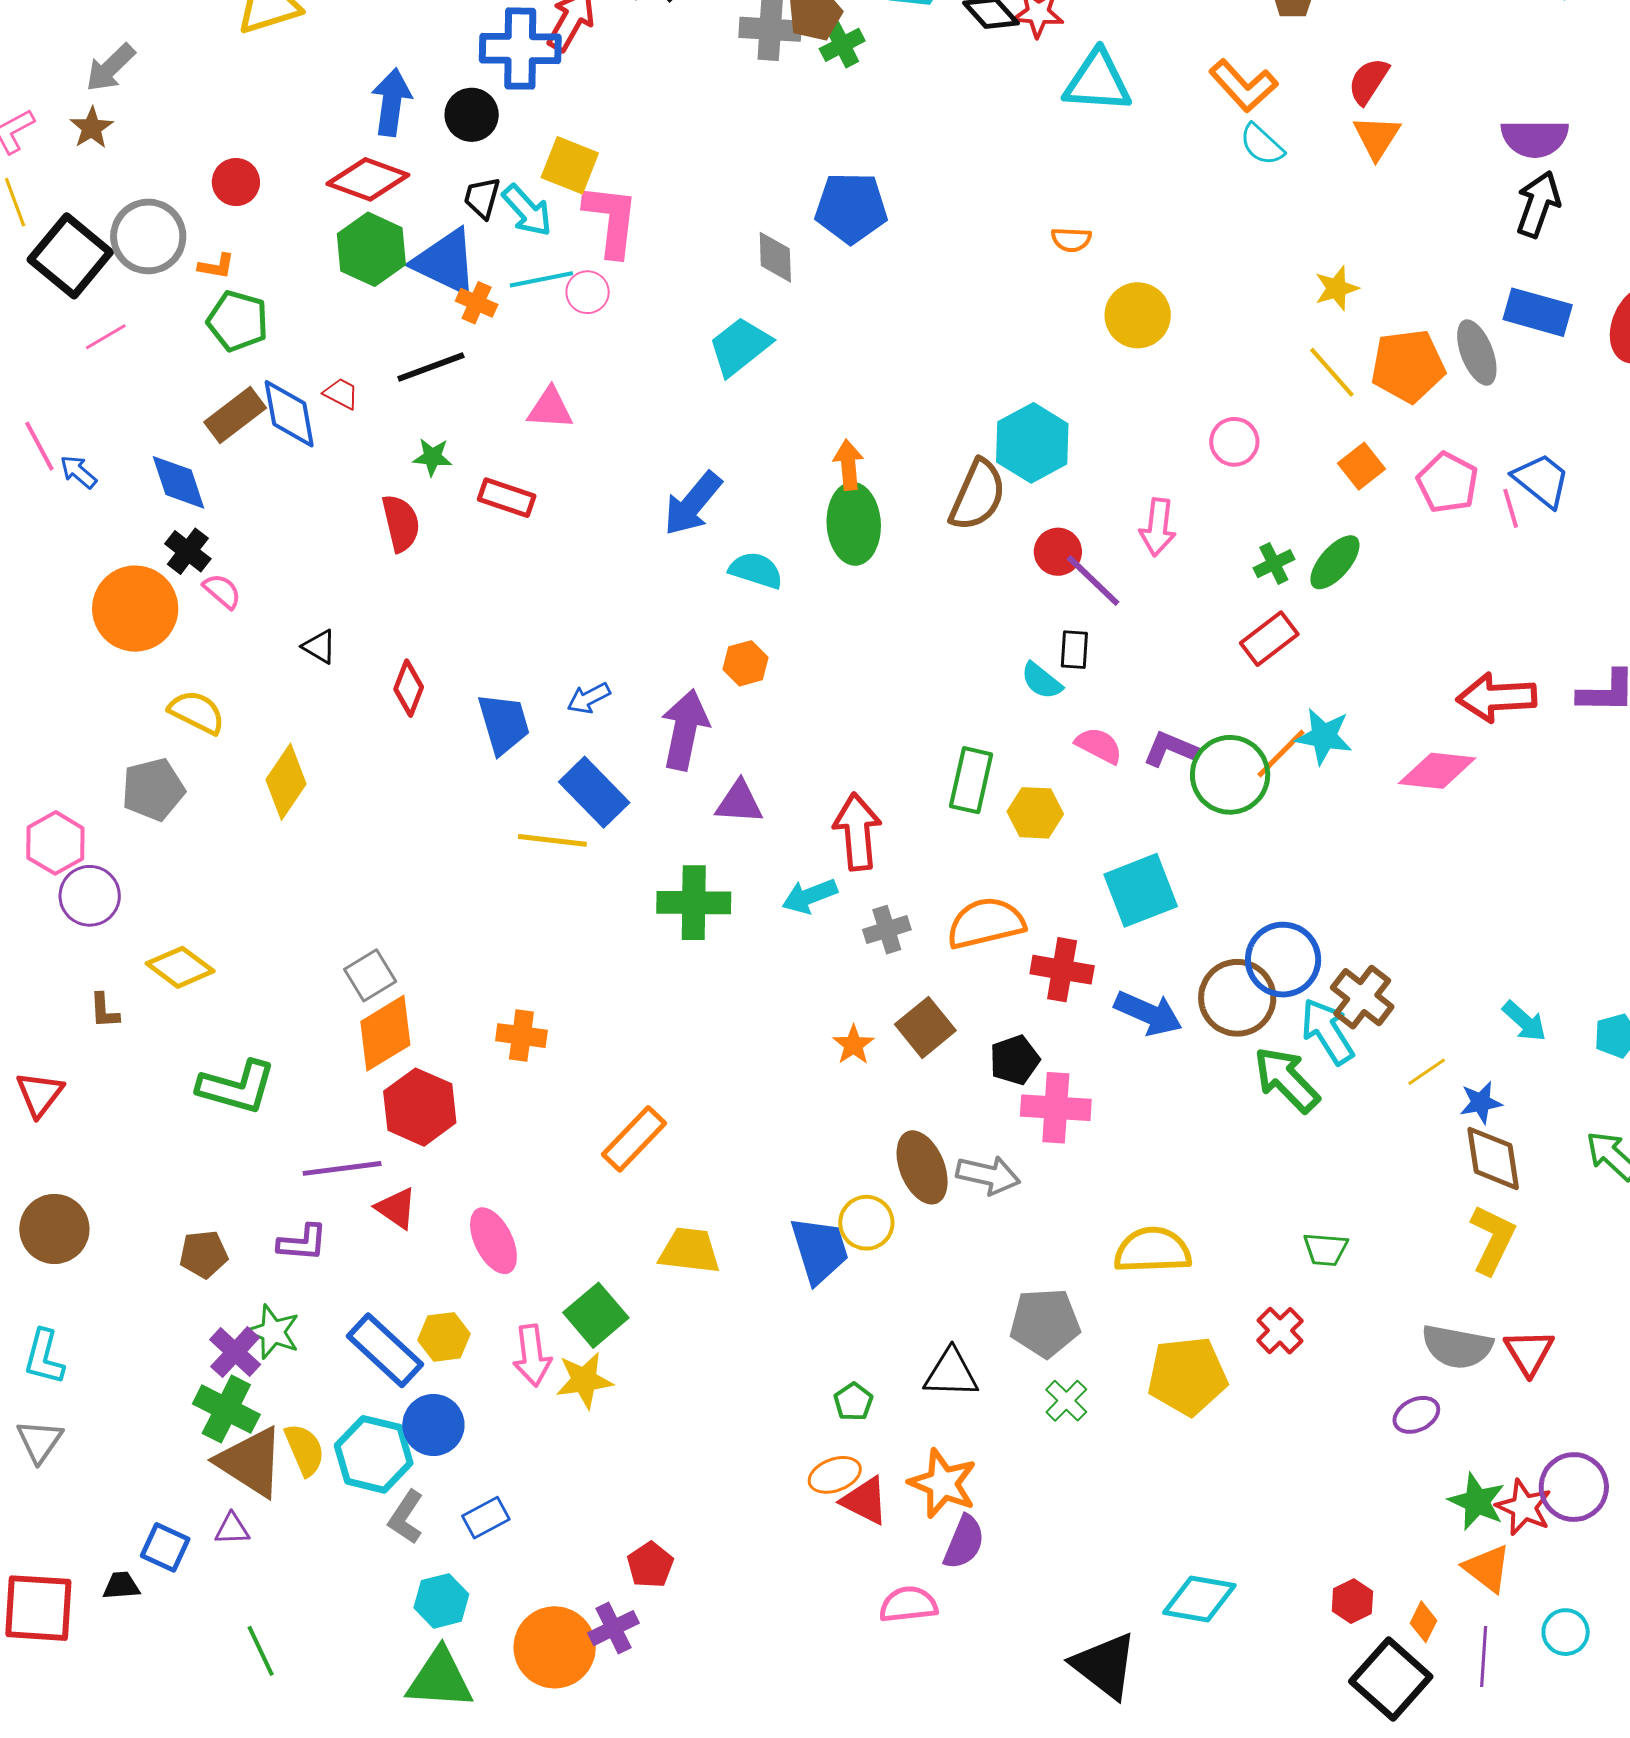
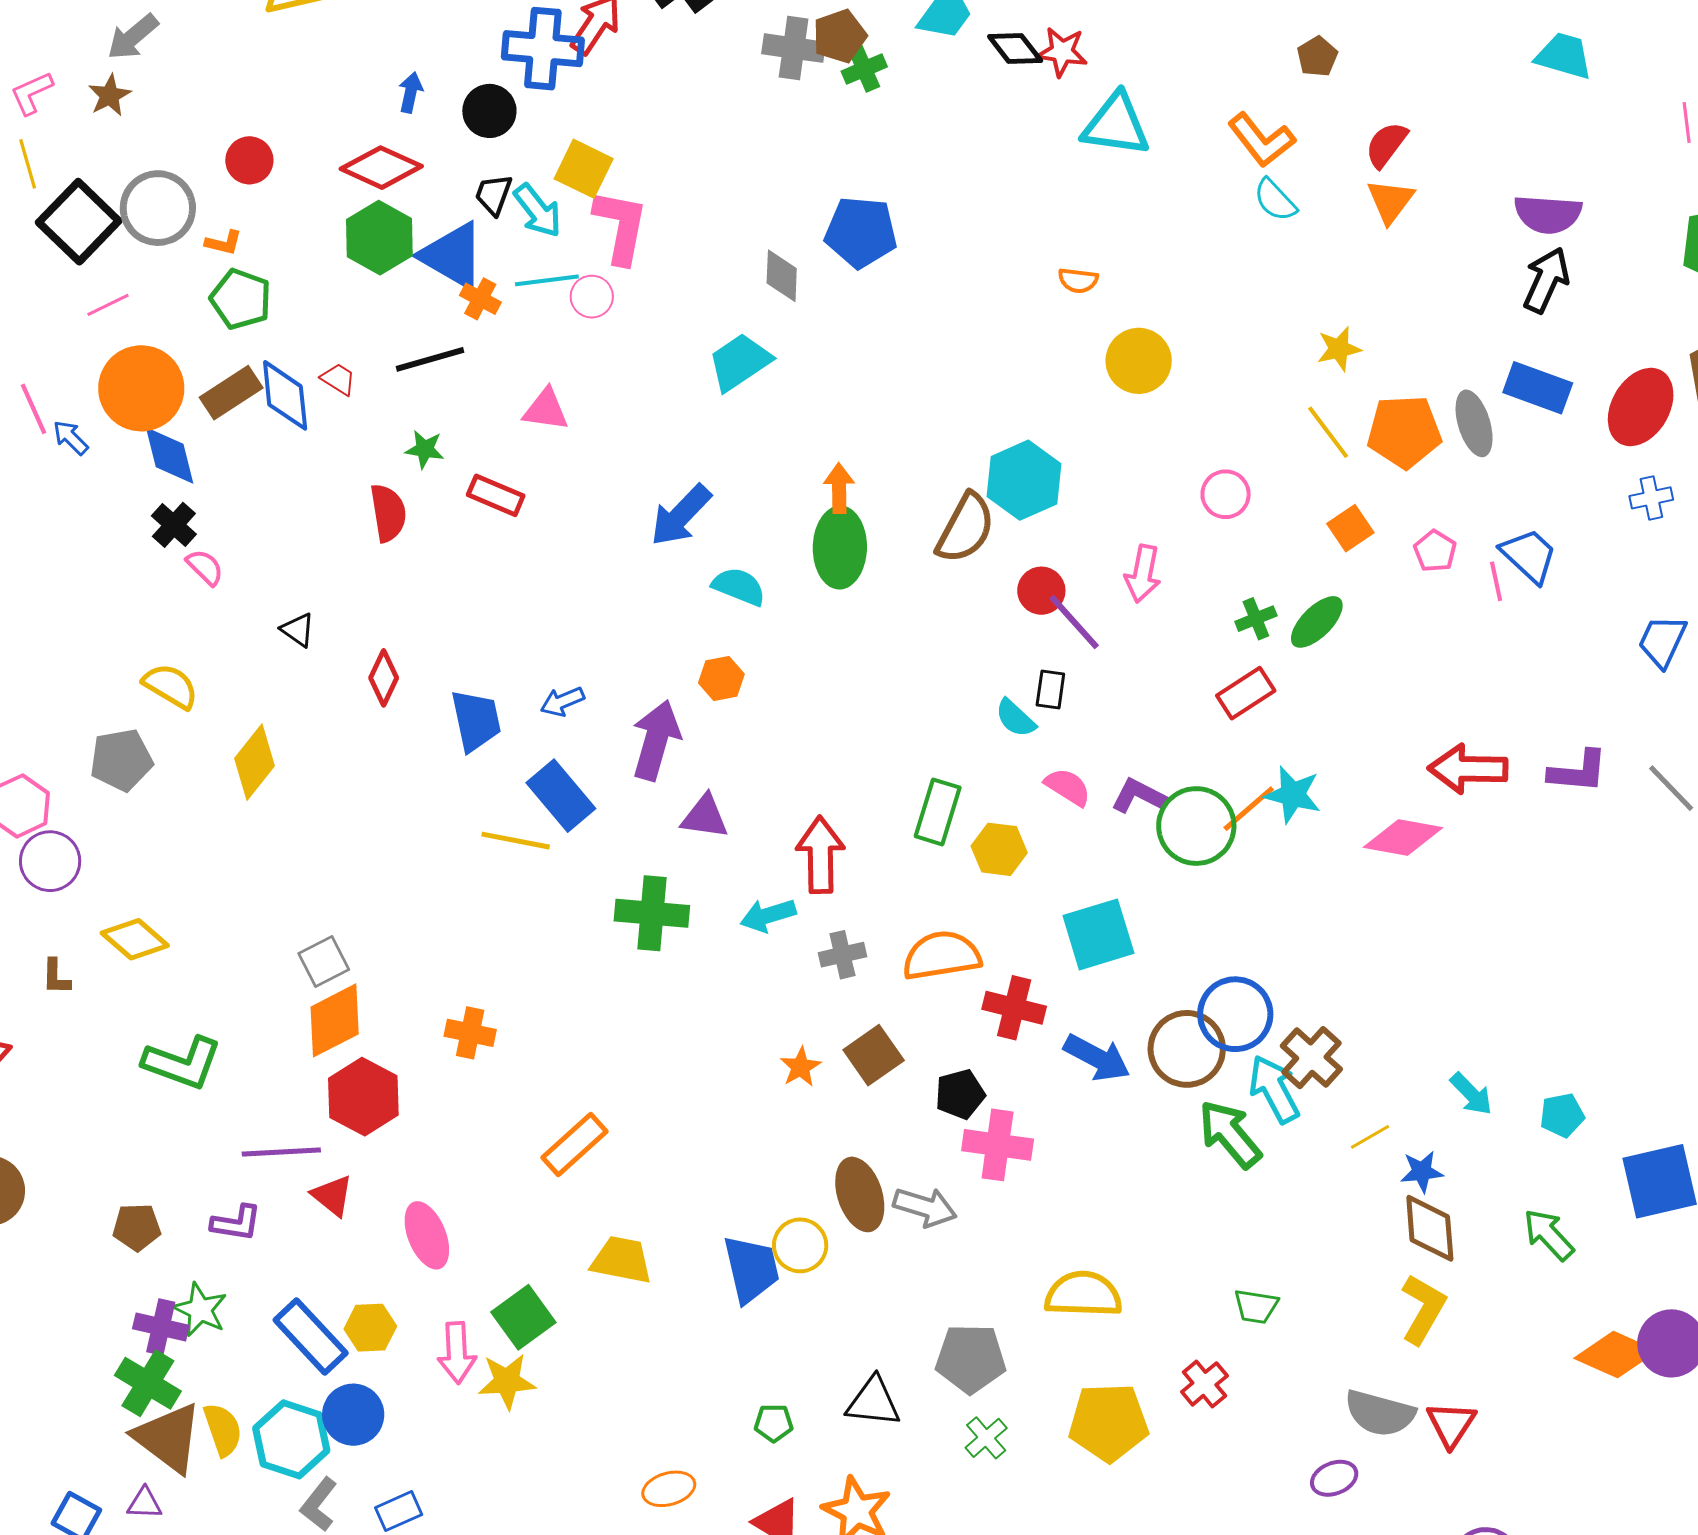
blue arrow: (392, 102) -> (411, 92), size x0.6
pink pentagon: (1448, 483) -> (1435, 551), size x0.7
orange circle: (135, 609) -> (141, 388), moved
purple cross: (235, 1352) -> (161, 1327), turned -34
green pentagon: (853, 1402) -> (774, 1423), turned 30
orange ellipse: (835, 1475) -> (669, 1489), moved

